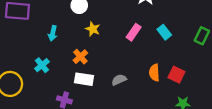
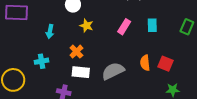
cyan rectangle: (164, 32) -> (152, 25), turned 40
cyan cross: (42, 65) -> (42, 61), turned 32
gray semicircle: (119, 80) -> (113, 71), size x1.6

